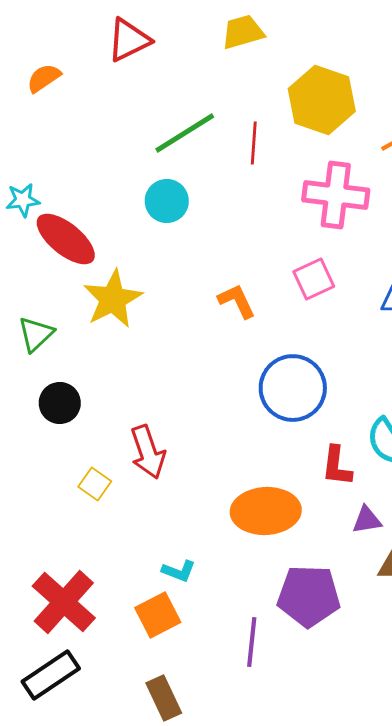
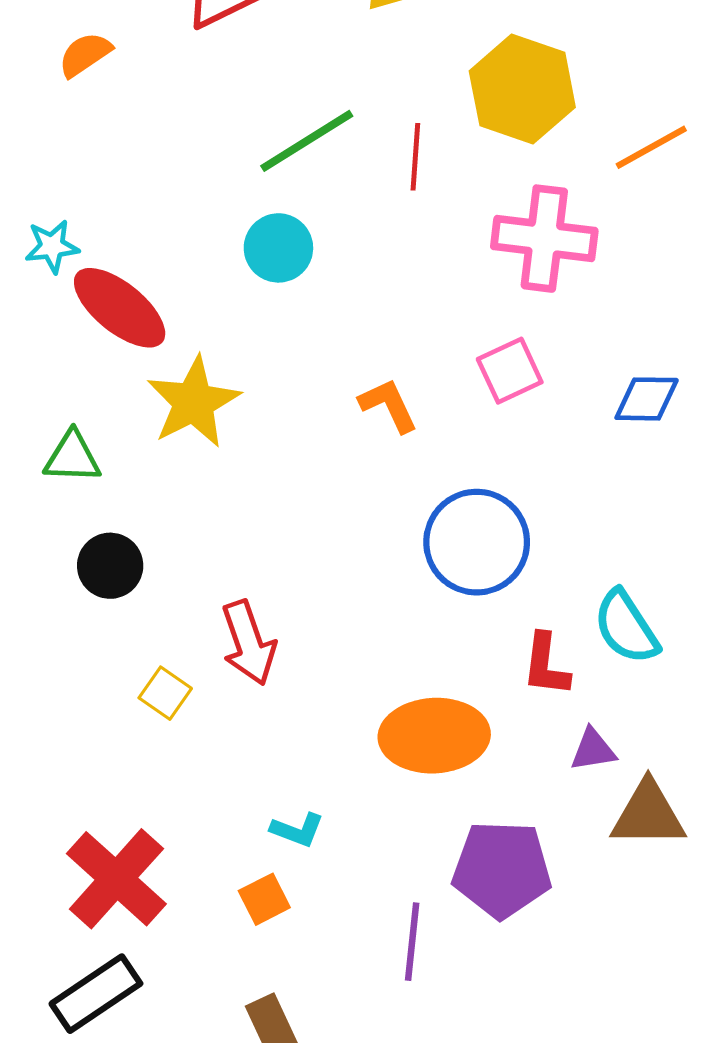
green triangle: (36, 334) -> (72, 457), turned 45
orange square: (158, 615) -> (264, 899), size x0.7

